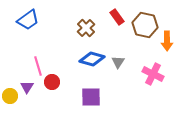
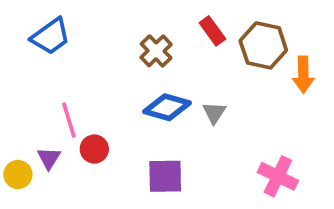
pink cross: (153, 74) -> (278, 176), moved

